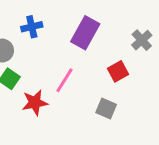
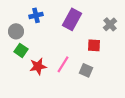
red square: (118, 71) -> (94, 45), turned 32
pink line: (64, 80) -> (63, 64), moved

